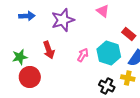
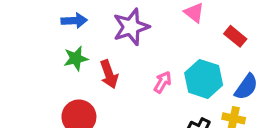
red rectangle: (129, 34) -> (235, 36), moved
green star: (20, 57) -> (76, 58), moved

